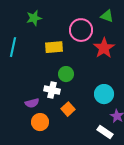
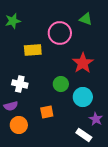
red star: (104, 48) -> (83, 63), moved
green circle: (66, 74) -> (61, 84), moved
white cross: (52, 90) -> (20, 84), moved
orange square: (68, 109) -> (47, 112), turned 32

